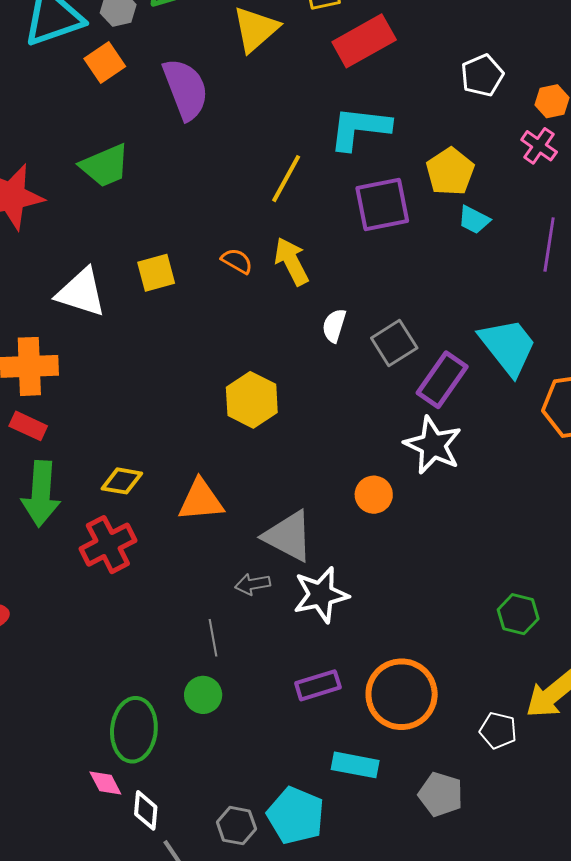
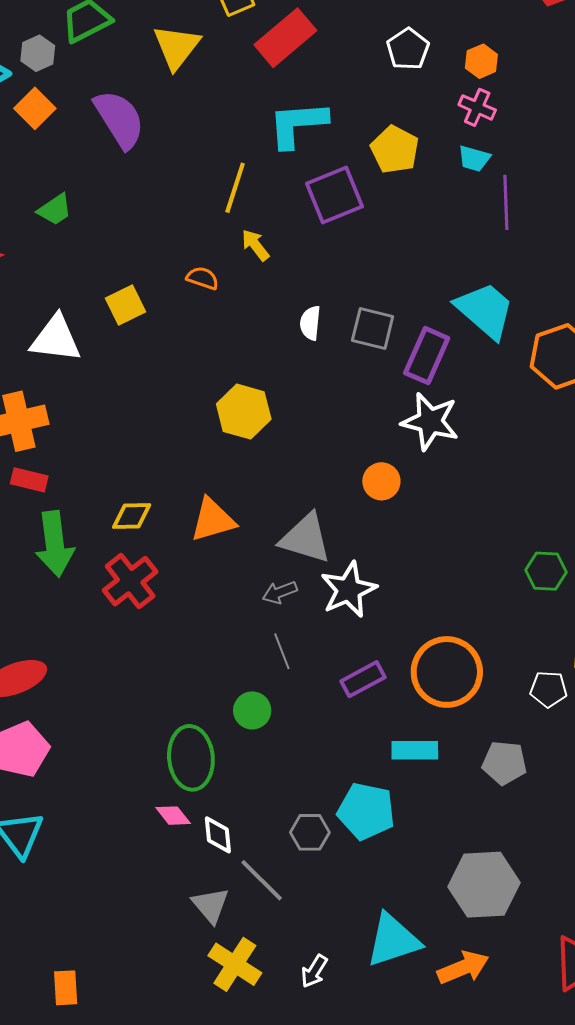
green trapezoid: (105, 166) -> (55, 210), size x0.7
cyan trapezoid: (474, 220) -> (474, 159), moved
yellow arrow: (291, 261) -> (255, 245), moved, size x0.7
gray square: (394, 343) -> (373, 329), turned -33
gray line: (213, 638) -> (282, 651), moved

